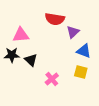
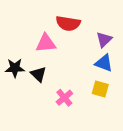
purple triangle: (73, 32) -> (104, 40), moved
pink triangle: (21, 35) -> (46, 43), moved

